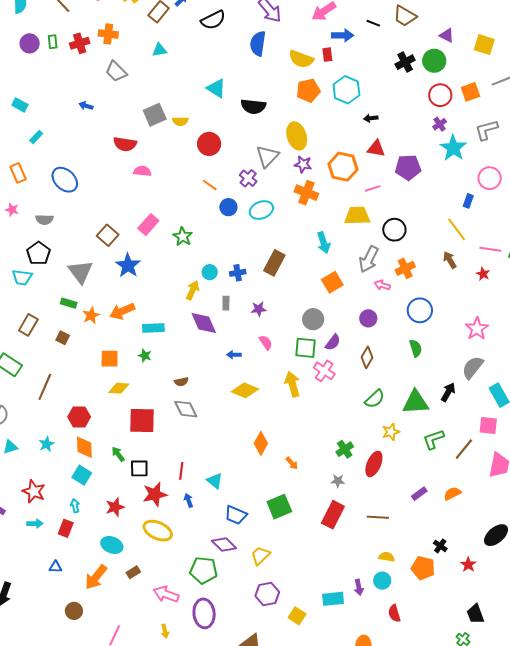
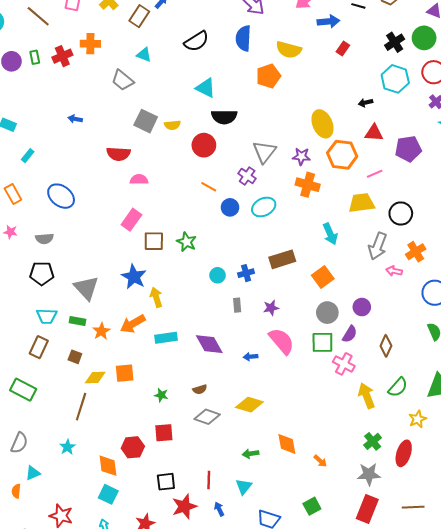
black semicircle: (213, 20) -> (196, 41), moved
cyan triangle: (159, 50) -> (144, 55), turned 35
red rectangle: (327, 55) -> (343, 48), moved, turned 48
gray trapezoid: (116, 71) -> (123, 80), moved
cyan hexagon: (346, 90) -> (395, 79), moved
orange pentagon: (308, 91) -> (268, 76), moved
black semicircle: (253, 106) -> (224, 117), moved
gray square: (155, 115) -> (146, 121), turned -35
yellow ellipse: (297, 136) -> (322, 124), moved
pink rectangle: (148, 225) -> (131, 220), moved
brown square: (108, 235) -> (154, 241), moved, turned -35
black pentagon: (38, 253) -> (42, 273), turned -30
brown rectangle: (274, 263) -> (282, 259), turned 50
cyan trapezoid: (22, 277) -> (47, 316), moved
orange square: (332, 282) -> (323, 277), moved
yellow arrow: (193, 290) -> (156, 297), moved, turned -36
purple circle: (368, 318) -> (362, 307), moved
purple diamond: (204, 323) -> (209, 344), moved
pink semicircle: (266, 343) -> (282, 341), size x1.8
green star: (145, 356) -> (161, 395), moved
yellow arrow: (292, 384) -> (367, 396), moved
brown line: (45, 387) -> (81, 407), moved
yellow diamond: (119, 388) -> (95, 377), moved
yellow diamond: (245, 390) -> (249, 405), moved
gray diamond: (186, 409) -> (207, 417), turned -40
red hexagon: (79, 417) -> (133, 447), moved
red square: (142, 421) -> (164, 433), size x0.7
orange diamond: (261, 443) -> (287, 444), turned -35
cyan star: (47, 444) -> (67, 447), moved
green arrow: (118, 454) -> (251, 454), moved, turned -56
cyan triangle: (215, 481) -> (244, 487), turned 36
gray star: (338, 481) -> (369, 474), size x1.6
green square: (279, 507) -> (312, 506), size x0.7

